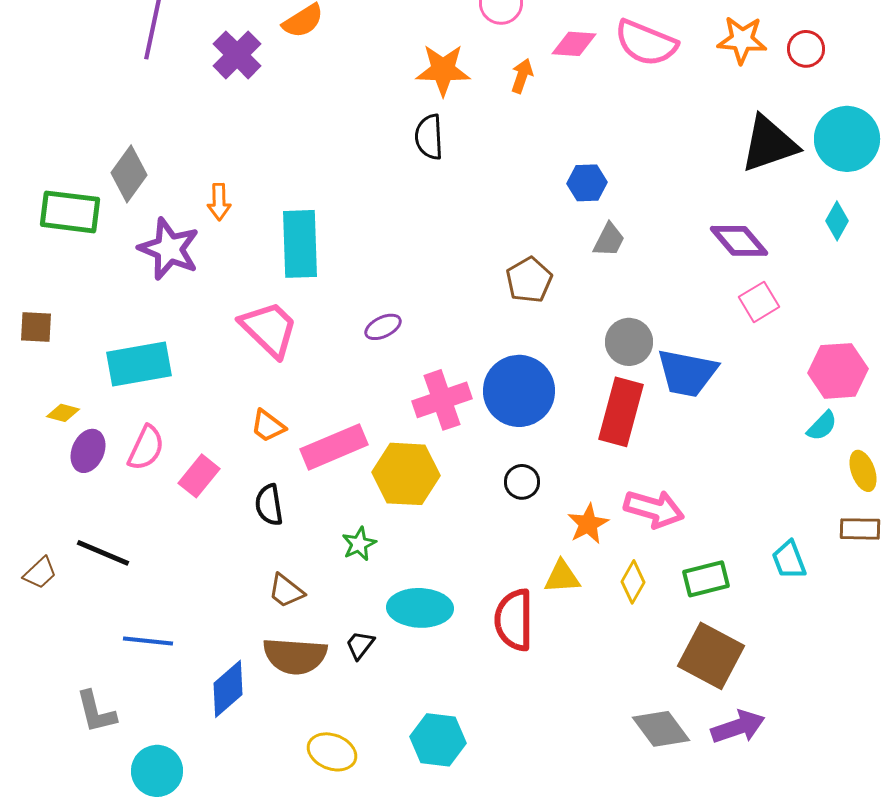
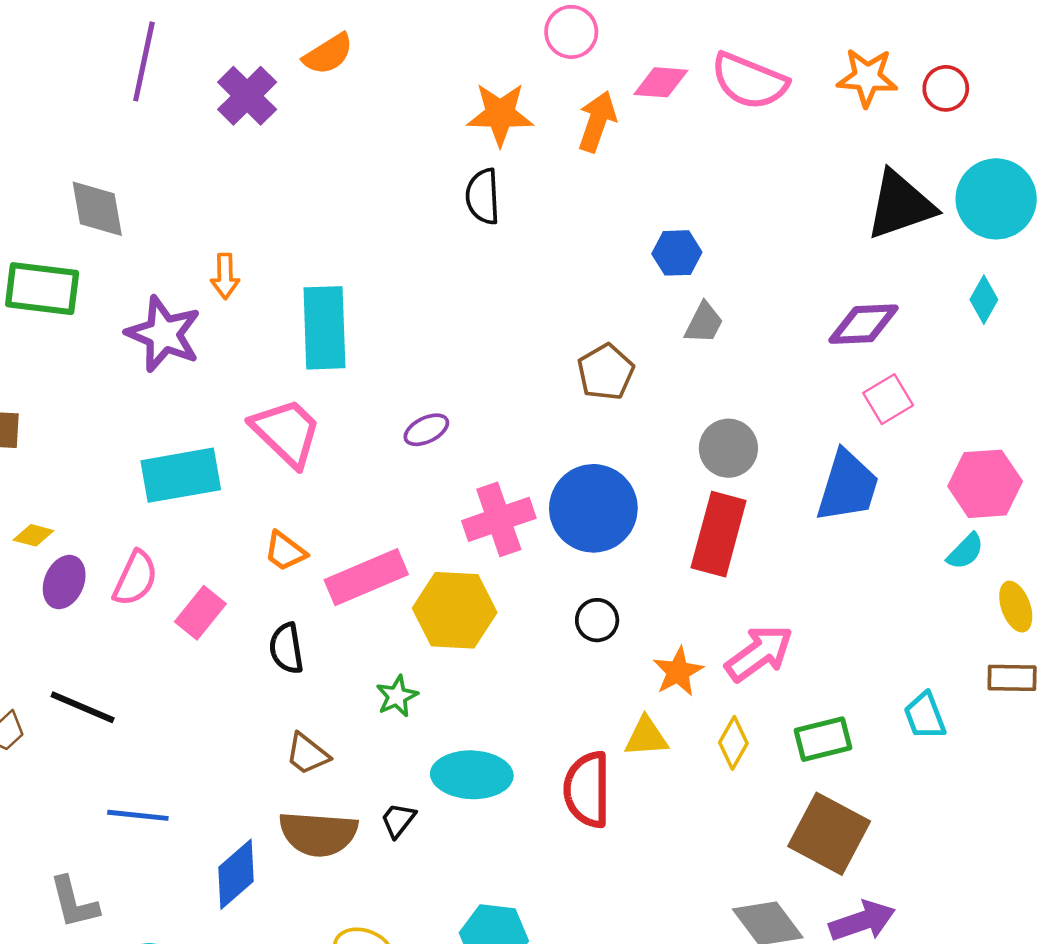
orange arrow: (522, 76) -> (597, 122), size x1.4
gray diamond: (129, 174) -> (97, 209), moved, turned -46
purple diamond: (739, 241) -> (864, 324), turned -52
cyan rectangle: (139, 364) -> (181, 475), moved
blue trapezoid: (687, 373) -> (848, 486), moved, turned -84
pink arrow: (654, 509) -> (759, 653), turned -52

